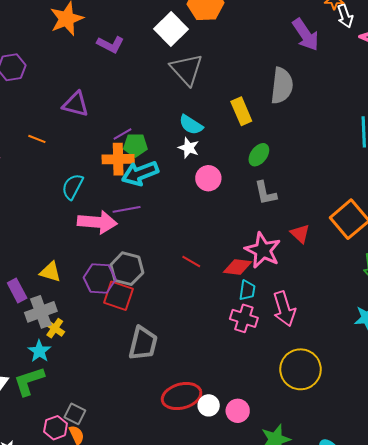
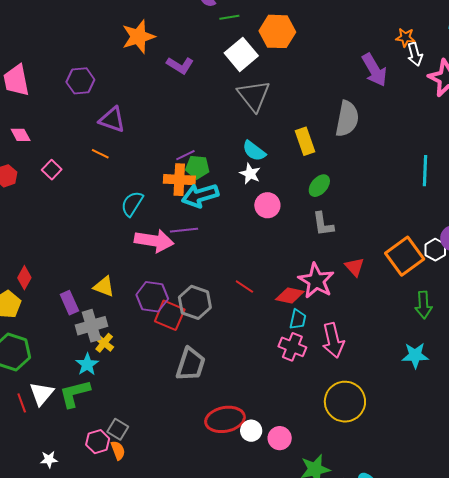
purple triangle: (76, 104) -> (112, 120), moved
gray hexagon: (127, 269) -> (195, 302), moved

